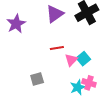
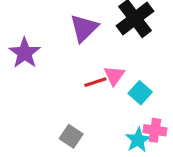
pink triangle: (71, 60) -> (114, 76), moved
gray square: (37, 79) -> (71, 136), turned -32

